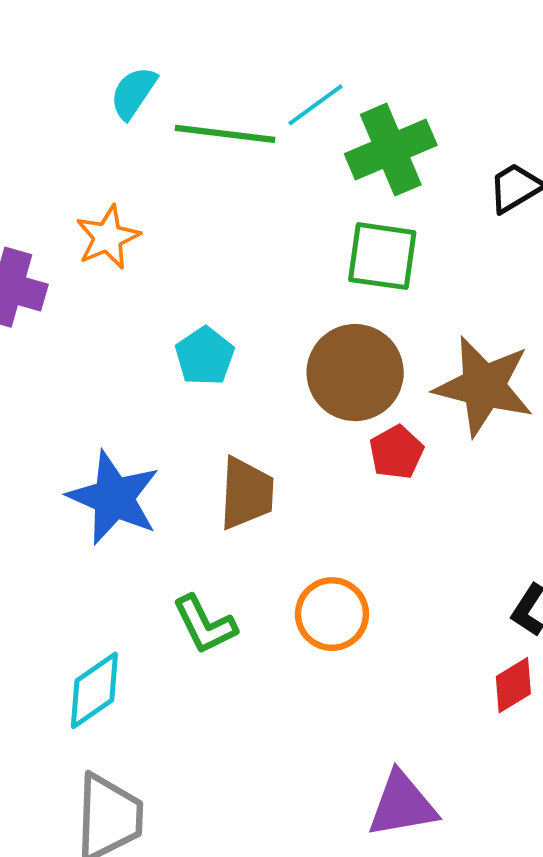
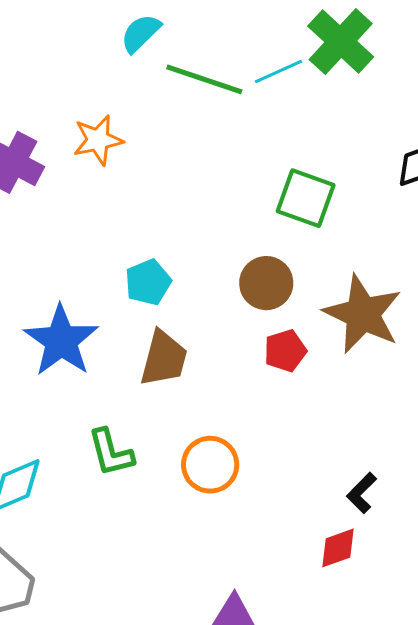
green cross: (391, 150) -> (341, 42), moved, turned -36
cyan pentagon: (205, 356) -> (148, 282), moved
brown circle: (355, 373) -> (266, 283), size x0.7

